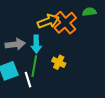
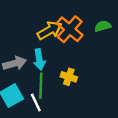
green semicircle: (89, 12) -> (103, 26), moved

